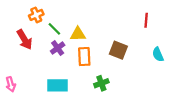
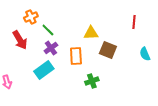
yellow triangle: (78, 34) -> (91, 33), moved
cyan rectangle: (58, 85) -> (44, 70), moved, turned -36

